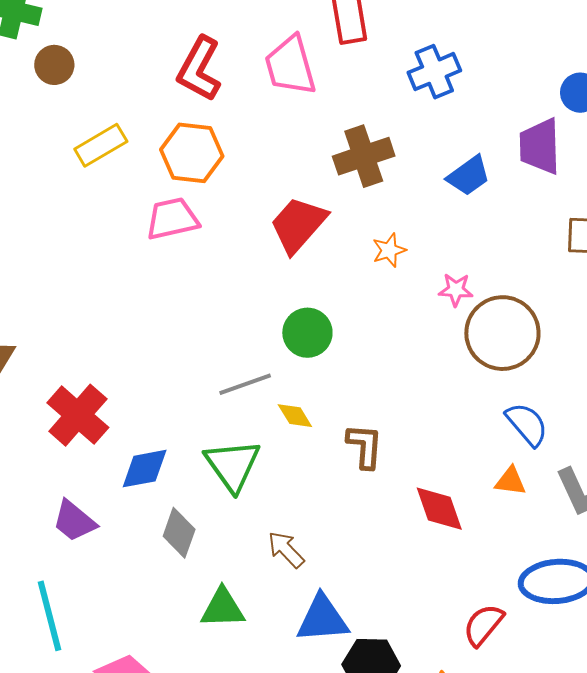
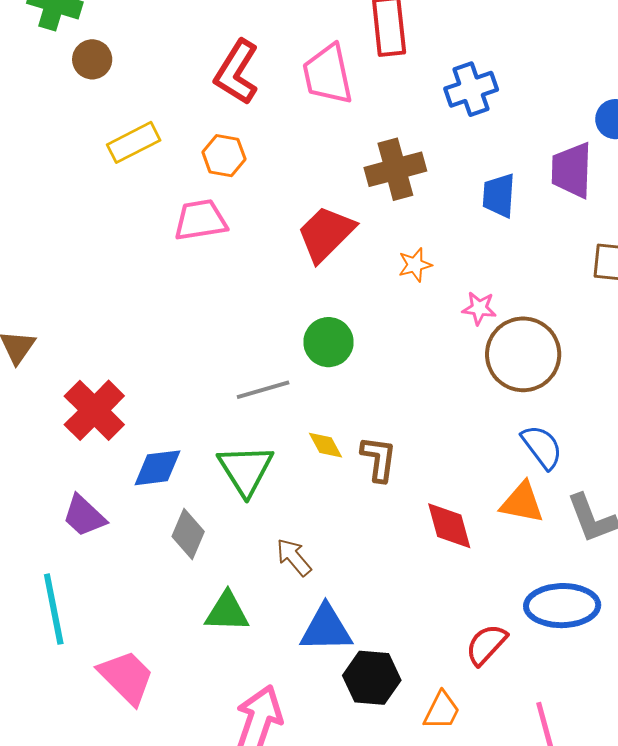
orange hexagon: (192, 153) -> (224, 156), size x0.7
blue trapezoid: (469, 176) -> (499, 195), turned 126
yellow diamond: (295, 416) -> (325, 445), moved
orange triangle: (510, 481) -> (522, 503), size x1.4

